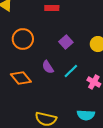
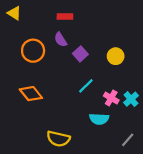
purple semicircle: (48, 67) -> (61, 40), moved
cyan semicircle: (86, 115) -> (99, 119), moved

